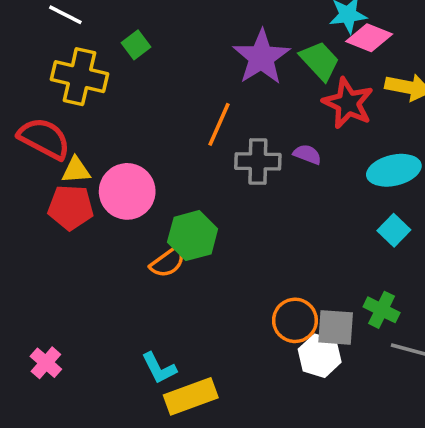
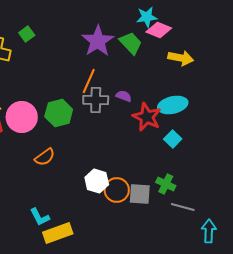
red star: (348, 103) -> (147, 117), moved
orange line: (219, 124) -> (89, 81), moved
green hexagon: (193, 236) -> (59, 113), moved
white hexagon: (320, 356) -> (97, 181), moved

